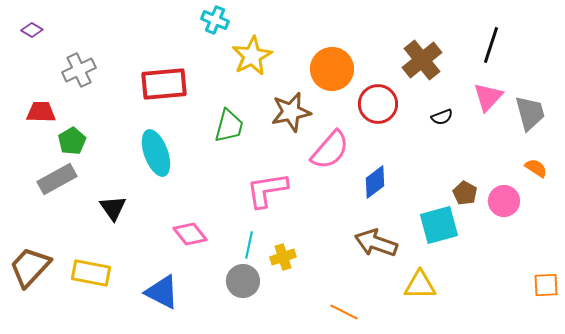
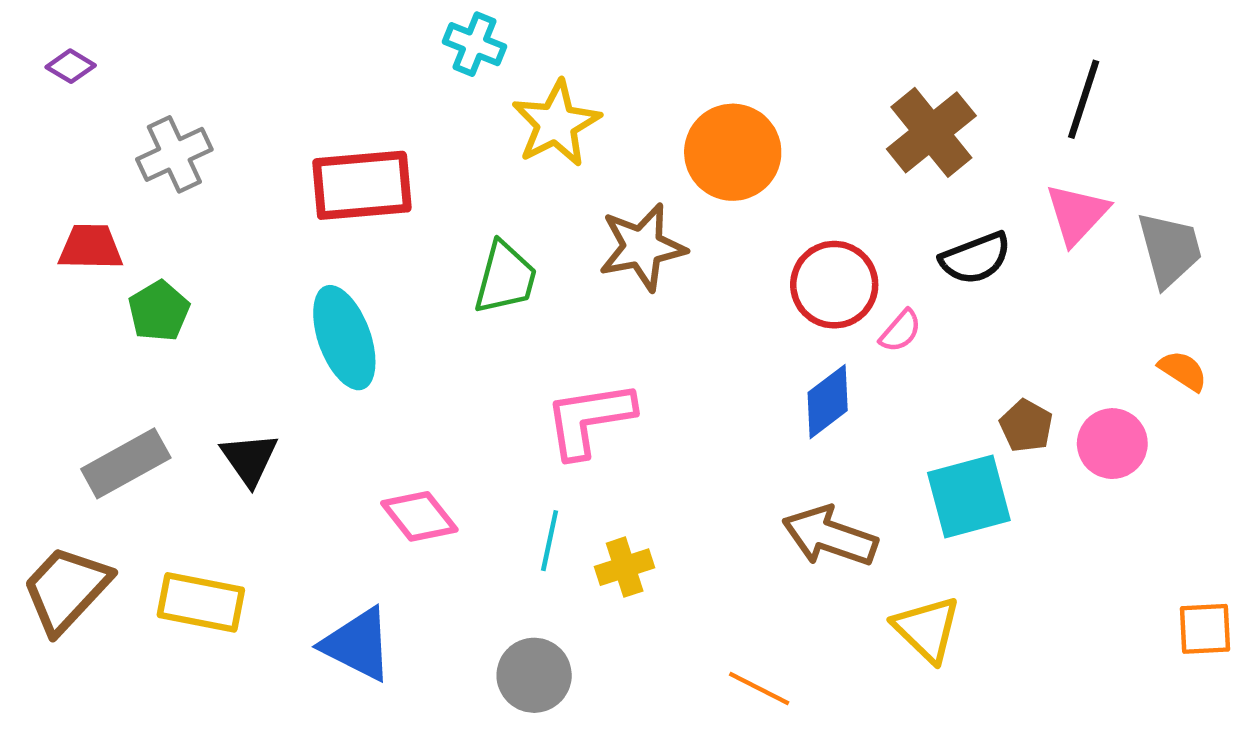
red circle: (378, 104) -> (834, 285), moved
black semicircle: (442, 117) -> (975, 258), size x1.5
pink semicircle: (330, 150) -> (900, 331), moved, size x0.5
gray rectangle: (57, 179) -> (126, 463), moved
gray circle: (243, 281) -> (534, 675), moved
yellow triangle: (420, 285) -> (927, 629), turned 44

